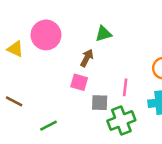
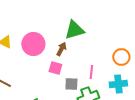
green triangle: (103, 34) -> (74, 30), size x1.5
pink circle: (46, 35) -> (33, 44), moved

